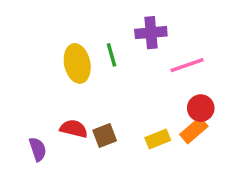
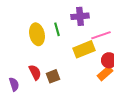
red semicircle: (74, 129) -> (35, 72), turned 49
yellow rectangle: (158, 139) -> (84, 49), moved, size x1.5

